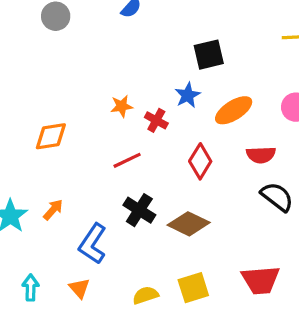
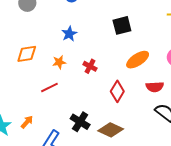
blue star: (188, 95) -> (69, 34), moved
orange star: (122, 106) -> (59, 62), moved
orange diamond: (51, 136) -> (27, 54), moved
red line: (127, 160) -> (49, 88), moved

